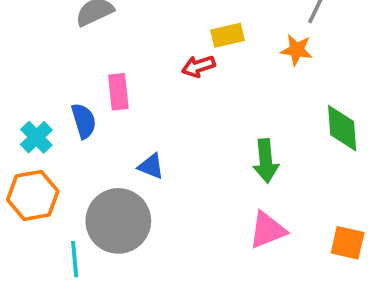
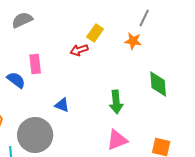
yellow rectangle: (227, 35) -> (95, 33), turned -42
blue semicircle: (84, 121) -> (16, 80), turned -36
blue triangle: (151, 166) -> (62, 105), moved

